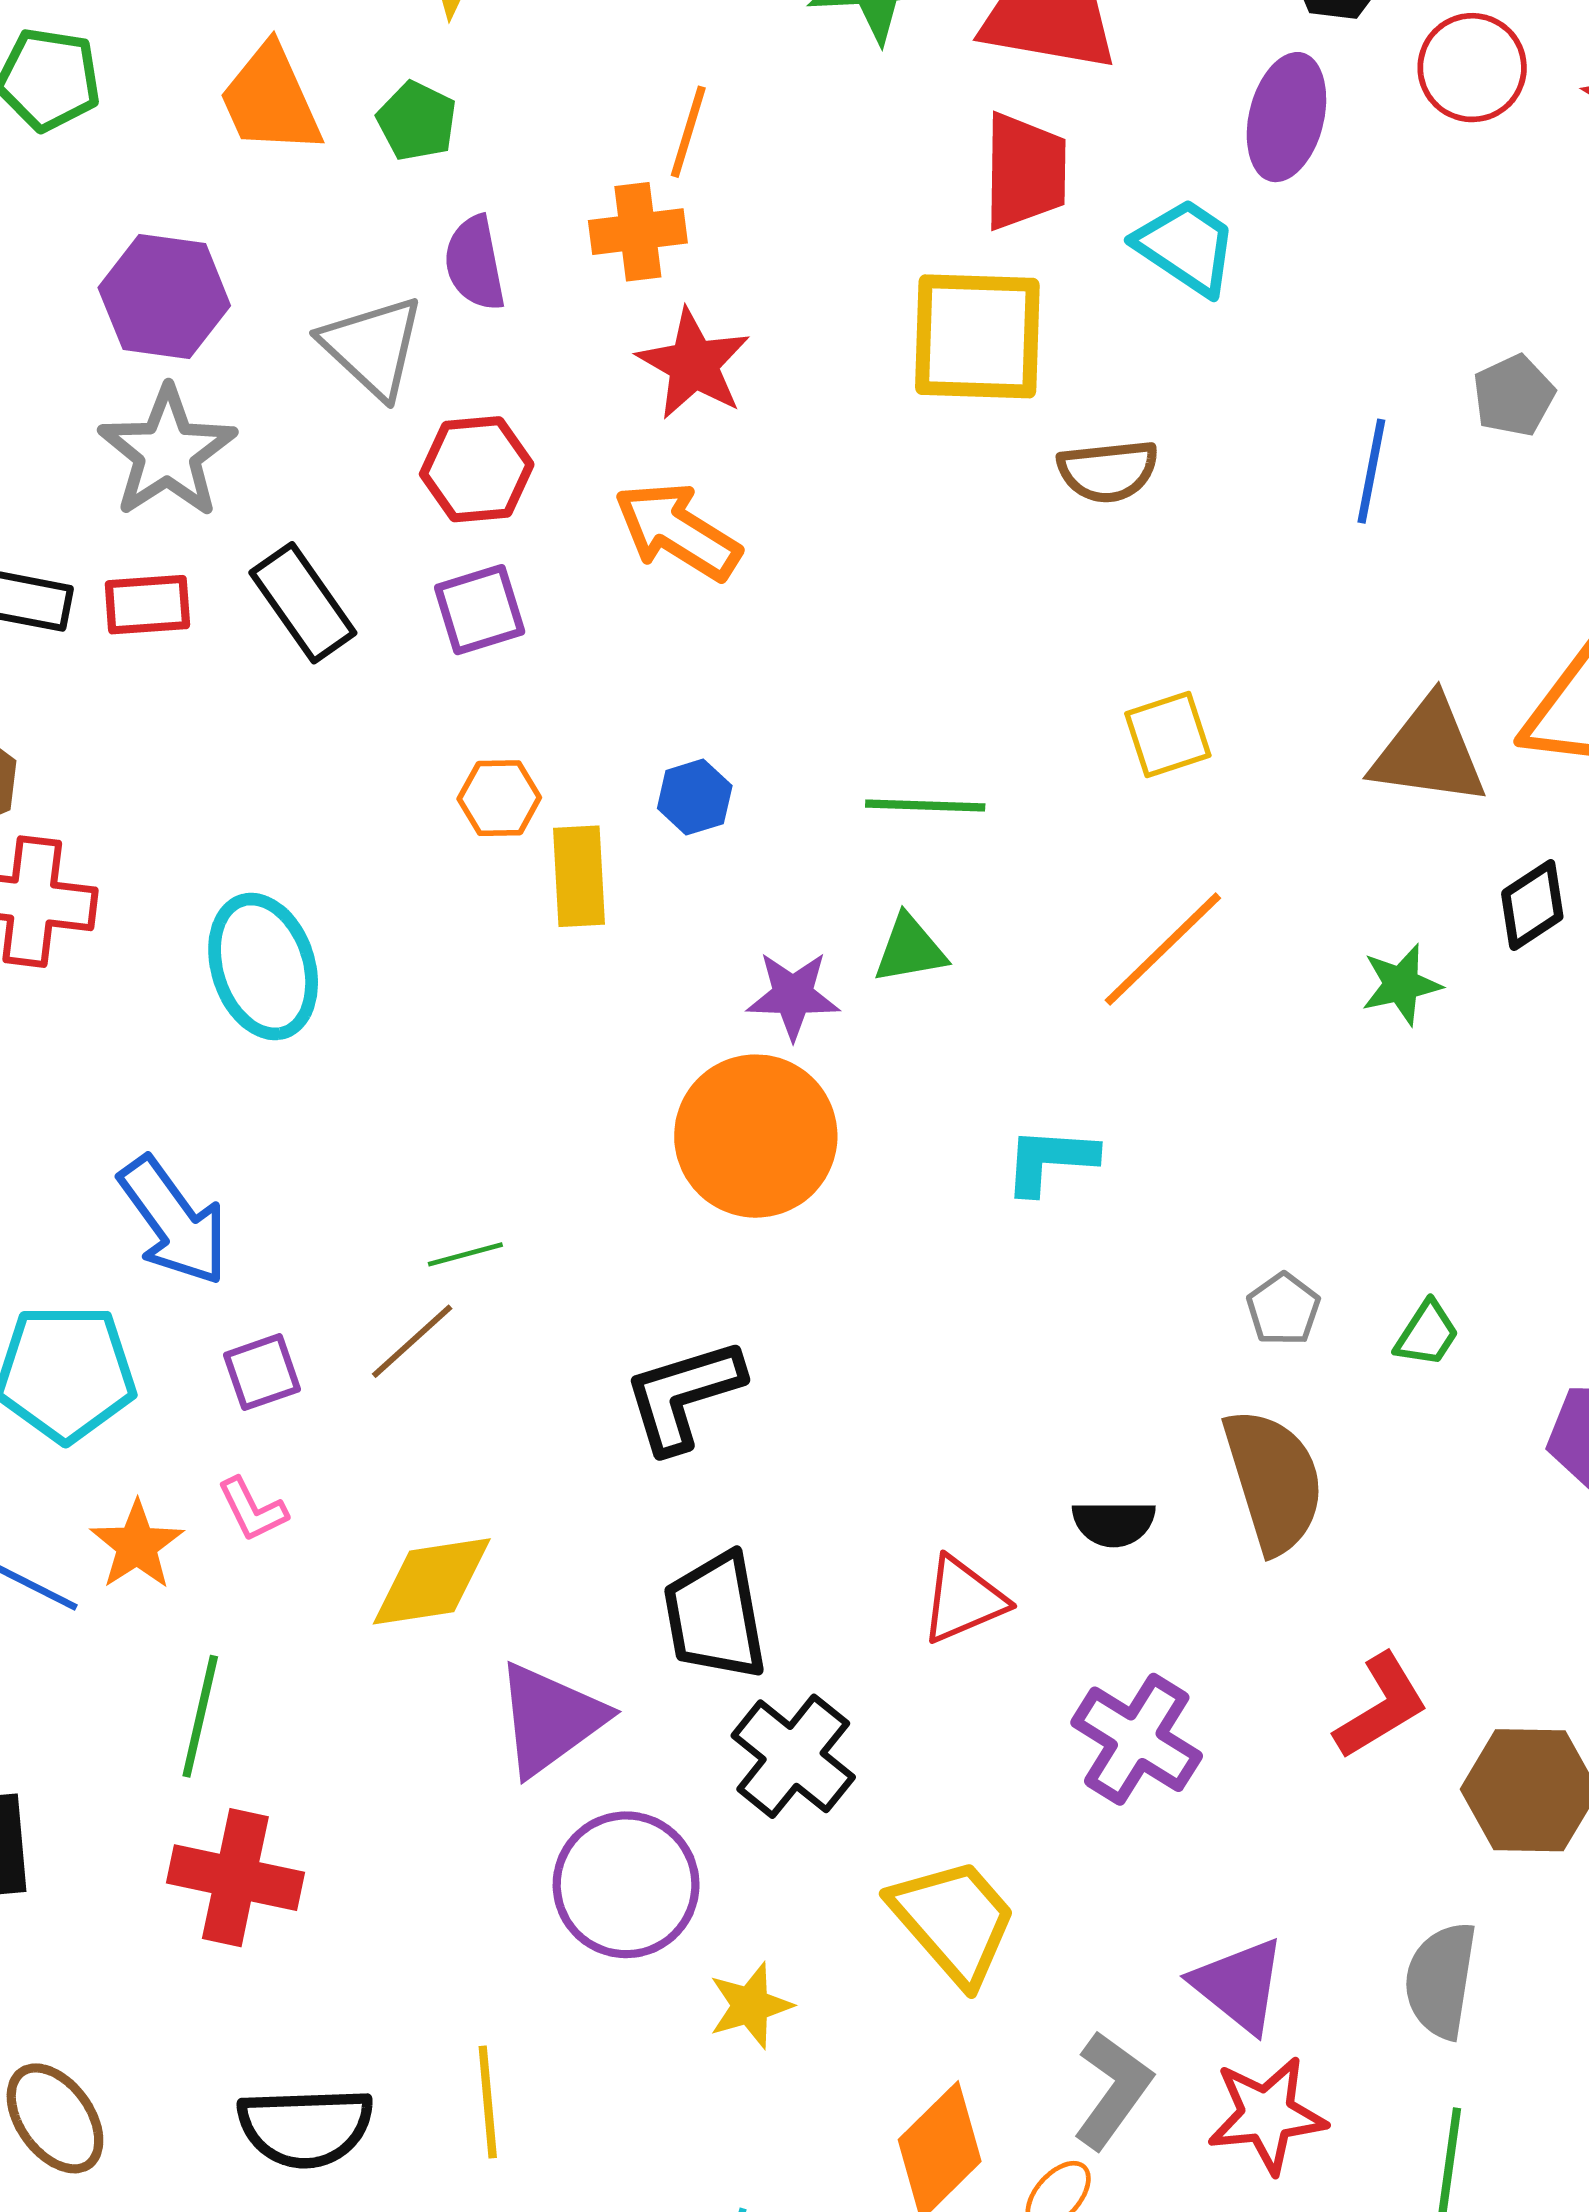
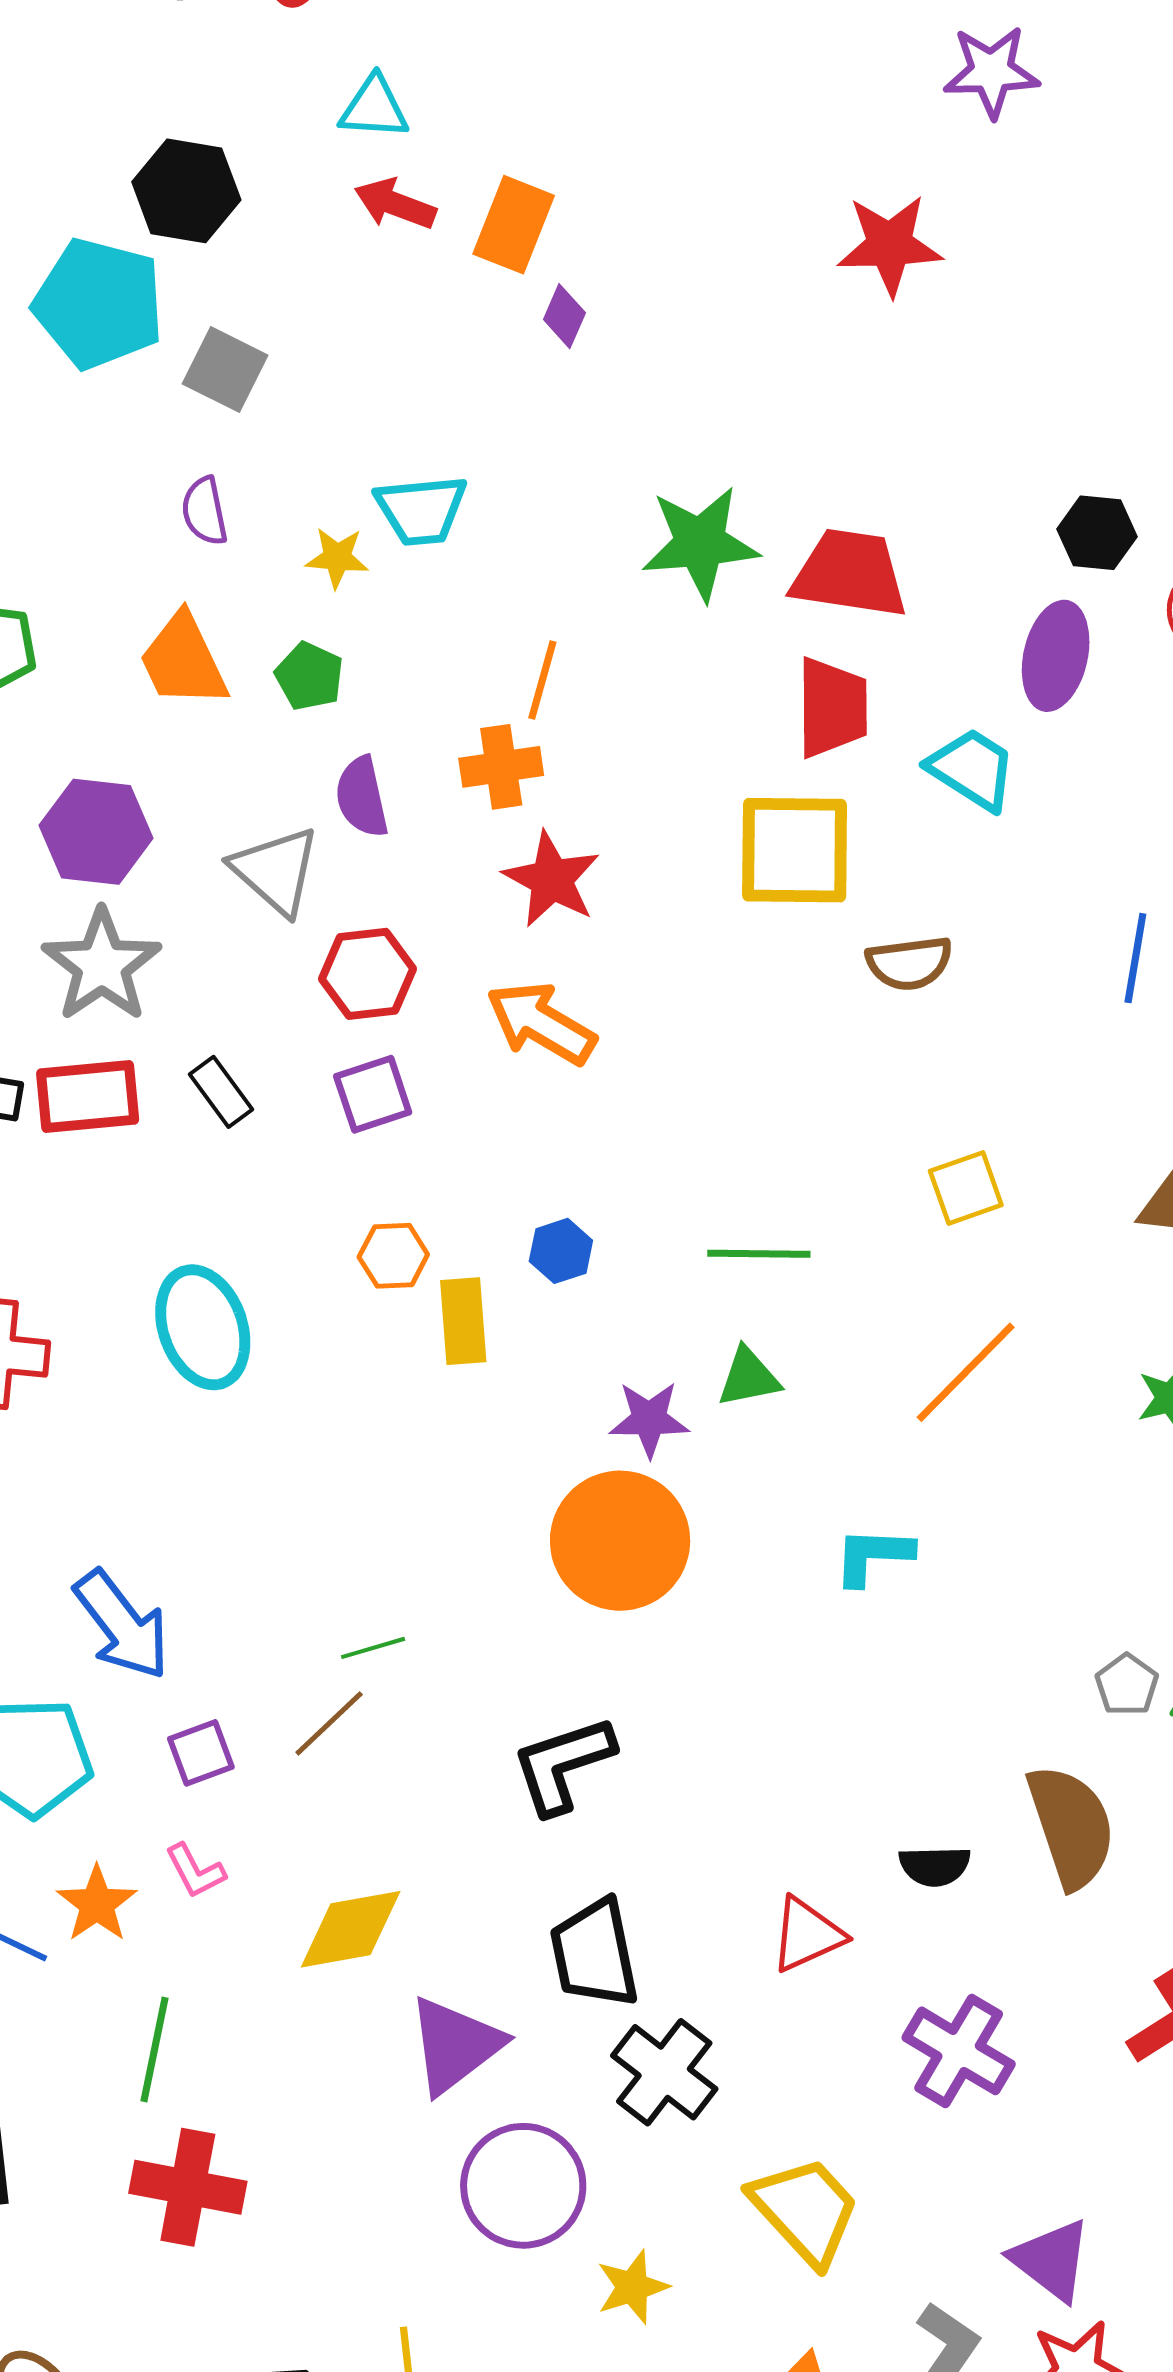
black rectangle: (303, 603) -> (221, 1092), size x0.7
red rectangle: (147, 605) -> (88, 1097), size x1.4
cyan ellipse: (263, 966) -> (203, 1327), moved
gray pentagon: (1283, 1309) -> (1127, 1685), moved

